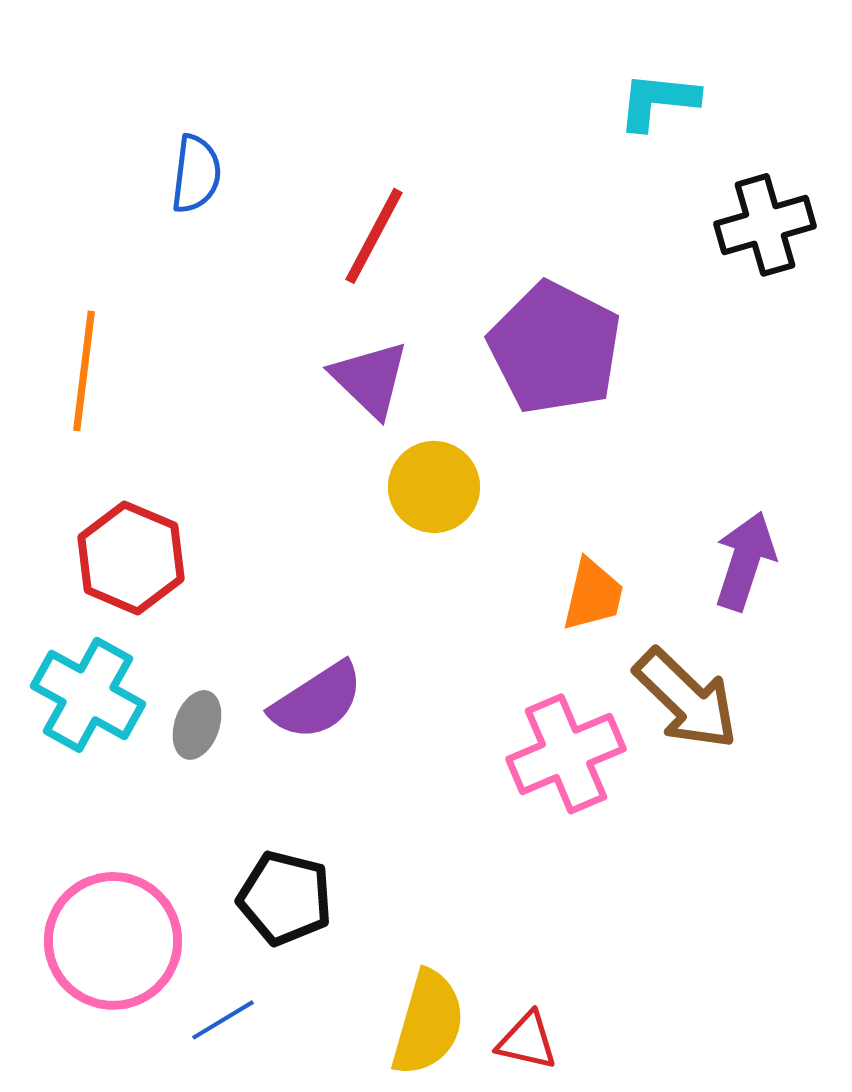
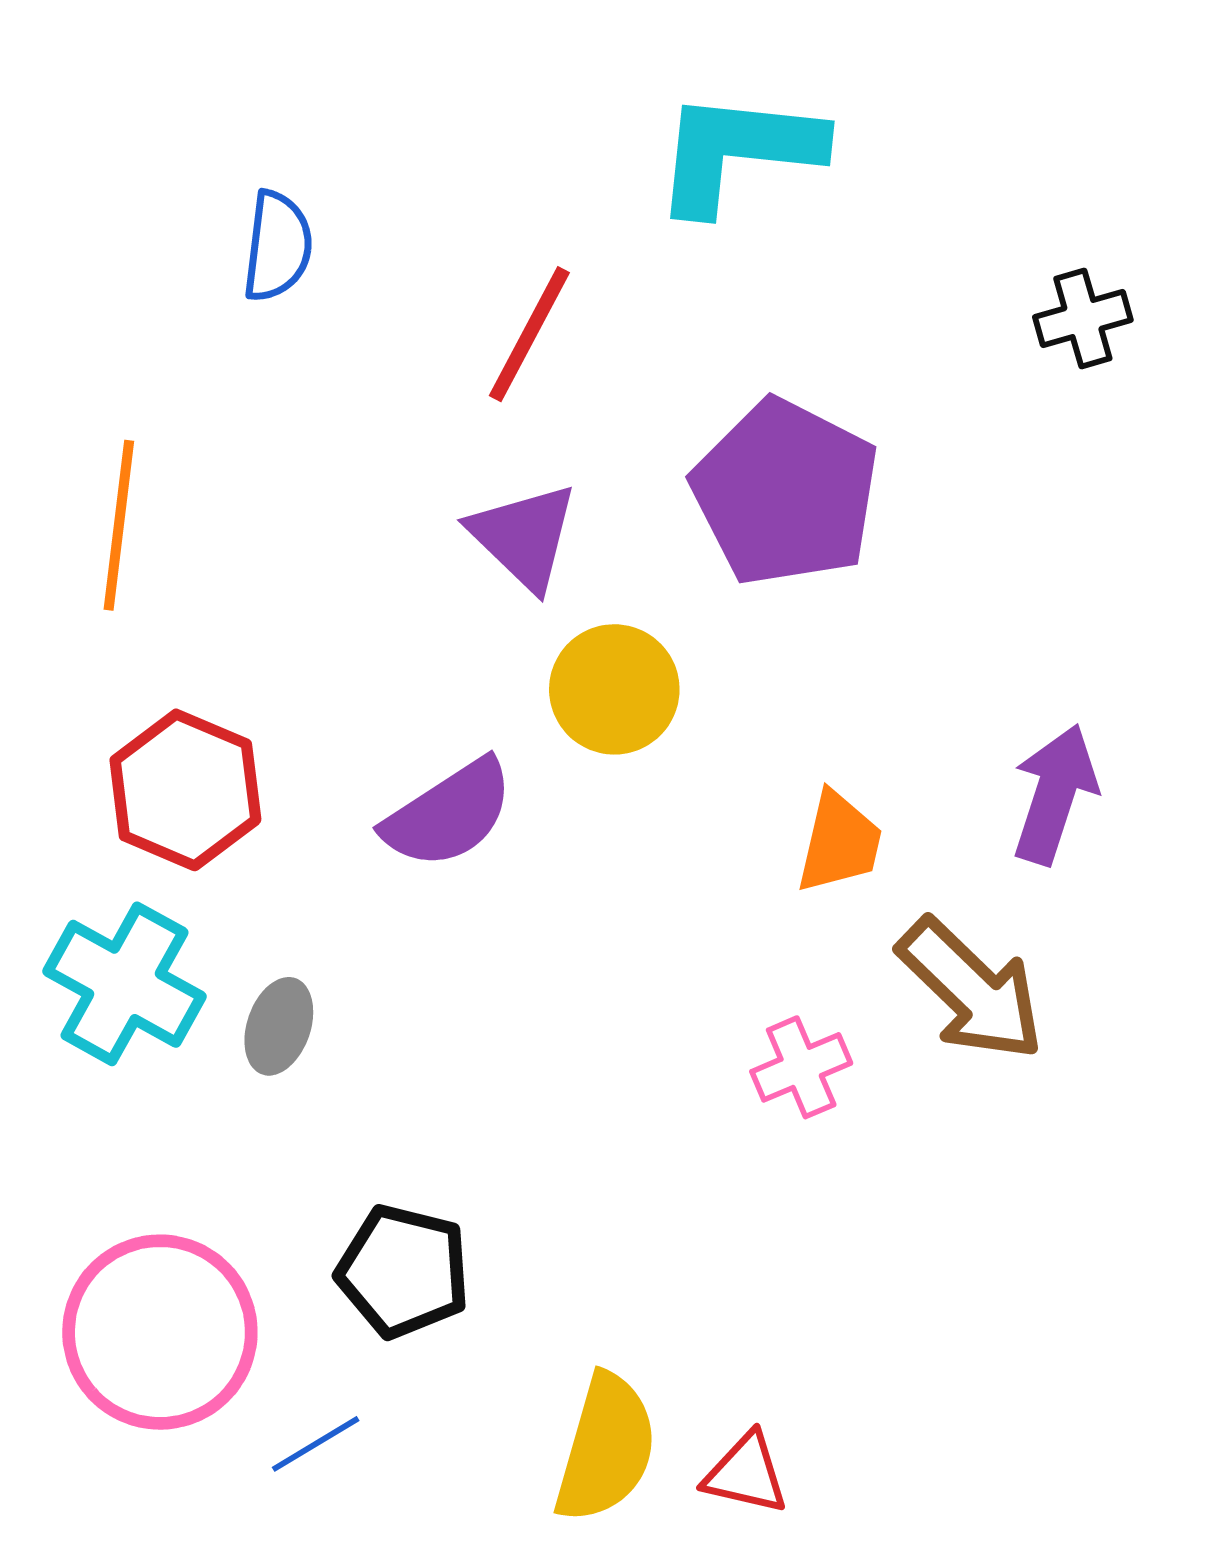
cyan L-shape: (658, 101) -> (737, 151), moved, size x1.5
black cross: (765, 225) -> (1083, 319), size x0.7
purple semicircle: (317, 701) -> (449, 814), moved
pink cross: (566, 754) -> (801, 1067), size x0.6

